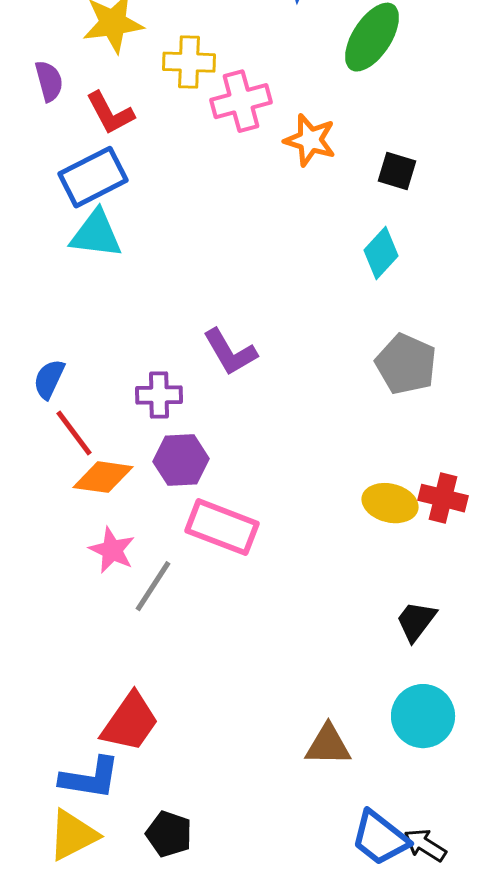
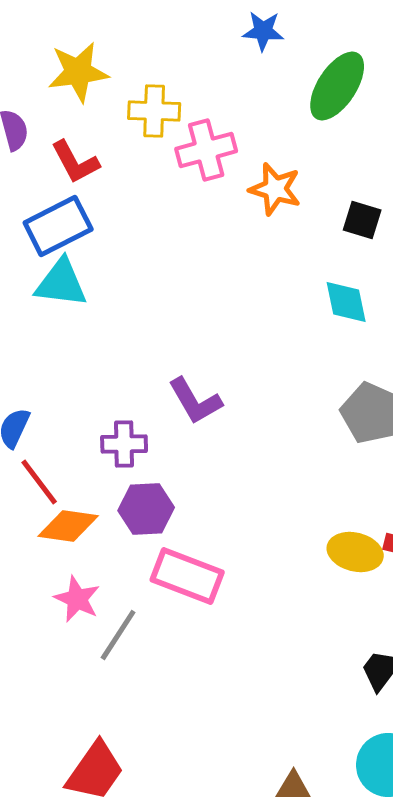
cyan diamond: (381, 253) -> (346, 302), turned -54

